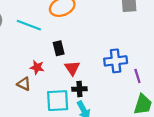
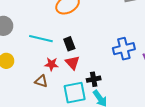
cyan line: (29, 25) -> (41, 39), moved
red triangle: (72, 68) -> (72, 63), moved

